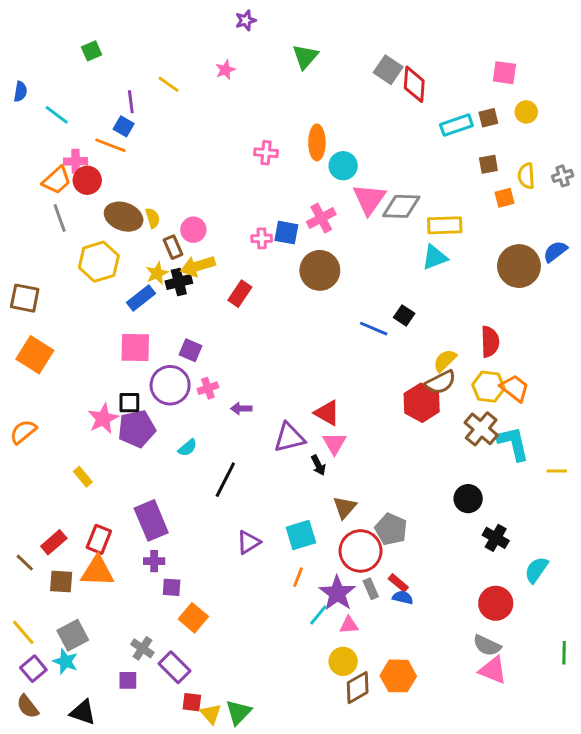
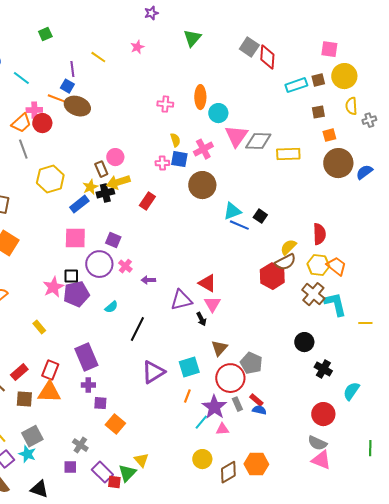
yellow circle: (526, 112) -> (344, 76), size x1.6
yellow semicircle: (526, 176) -> (351, 106), moved
brown ellipse: (124, 217) -> (77, 106), moved
yellow semicircle: (153, 218) -> (175, 140), moved
cyan triangle: (435, 257) -> (232, 211), moved
brown circle: (519, 266) -> (338, 163), moved
pink cross: (208, 388) -> (125, 266), turned -32
purple triangle: (249, 542) -> (153, 372), size x1.4
yellow circle: (343, 661) -> (202, 459), moved
purple rectangle: (174, 667) -> (102, 472), moved
green triangle: (238, 712) -> (127, 473), moved
yellow triangle: (211, 714) -> (141, 460), moved

